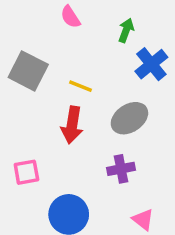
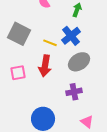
blue cross: (151, 64) -> (71, 36), moved
pink square: (26, 172) -> (18, 73), moved

